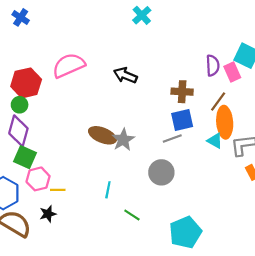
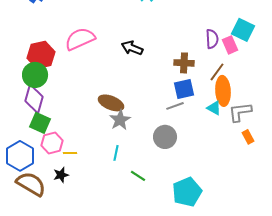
green circle: (20, 105) -> (35, 75), size x1.6
gray star: (123, 140) -> (120, 120), moved

